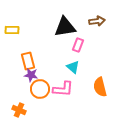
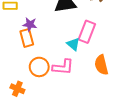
pink rectangle: (78, 45) -> (87, 32), moved, size x1.5
purple star: (31, 75) -> (30, 24), moved

